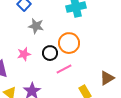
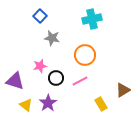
black circle: (50, 53) -> (56, 78), moved

